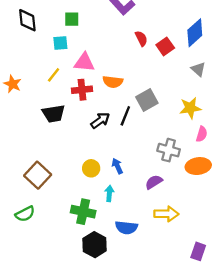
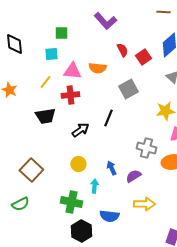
black diamond: (27, 20) -> (14, 44), moved
orange semicircle: (113, 82) -> (97, 68), moved
gray square: (147, 100) -> (128, 89), moved
black arrow: (100, 120) -> (80, 130), moved
blue arrow: (117, 166) -> (111, 168), moved

